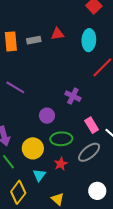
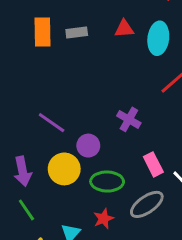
red triangle: (57, 34) -> (124, 29), moved
purple line: (15, 87) -> (52, 123), moved
yellow circle: (33, 148) -> (64, 169), moved

